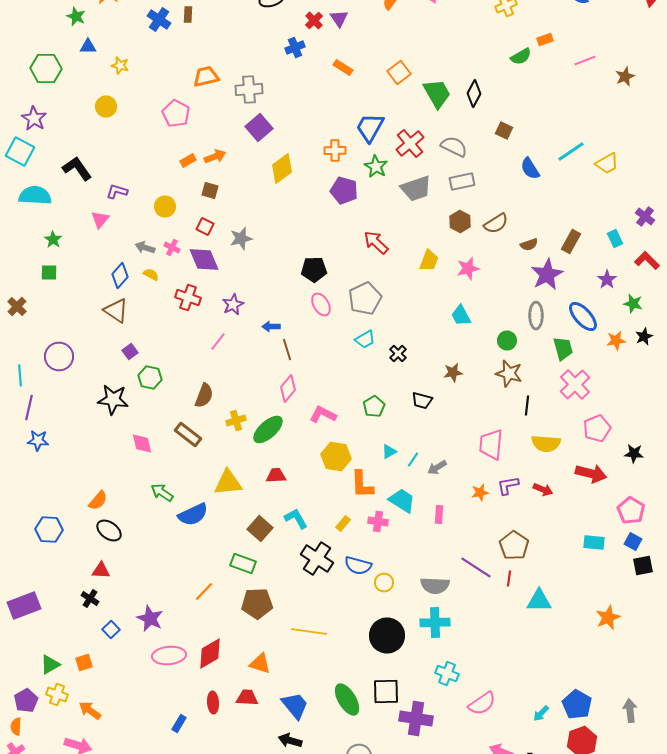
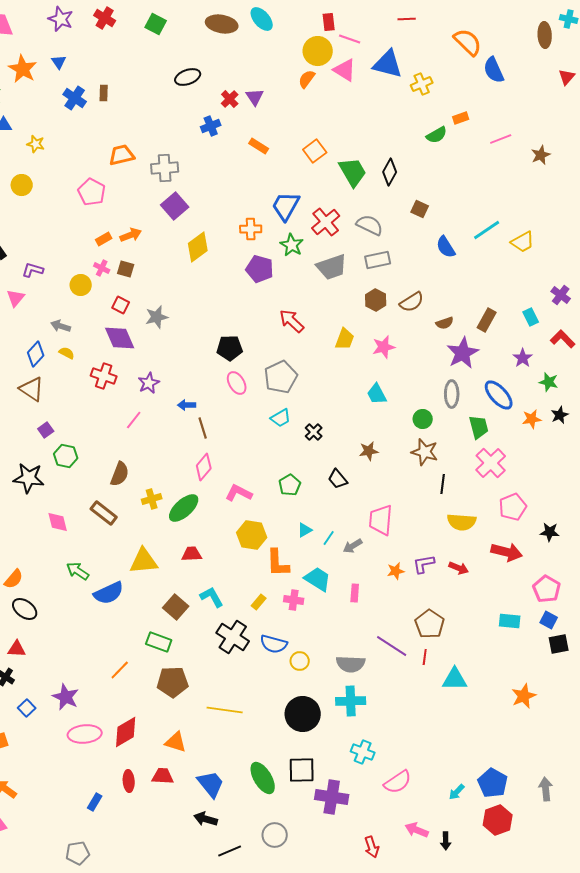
pink cross: (172, 248) -> (102, 268), moved
black trapezoid: (422, 400) -> (338, 479), turned 35
pink trapezoid: (491, 444) -> (381, 520), moved

